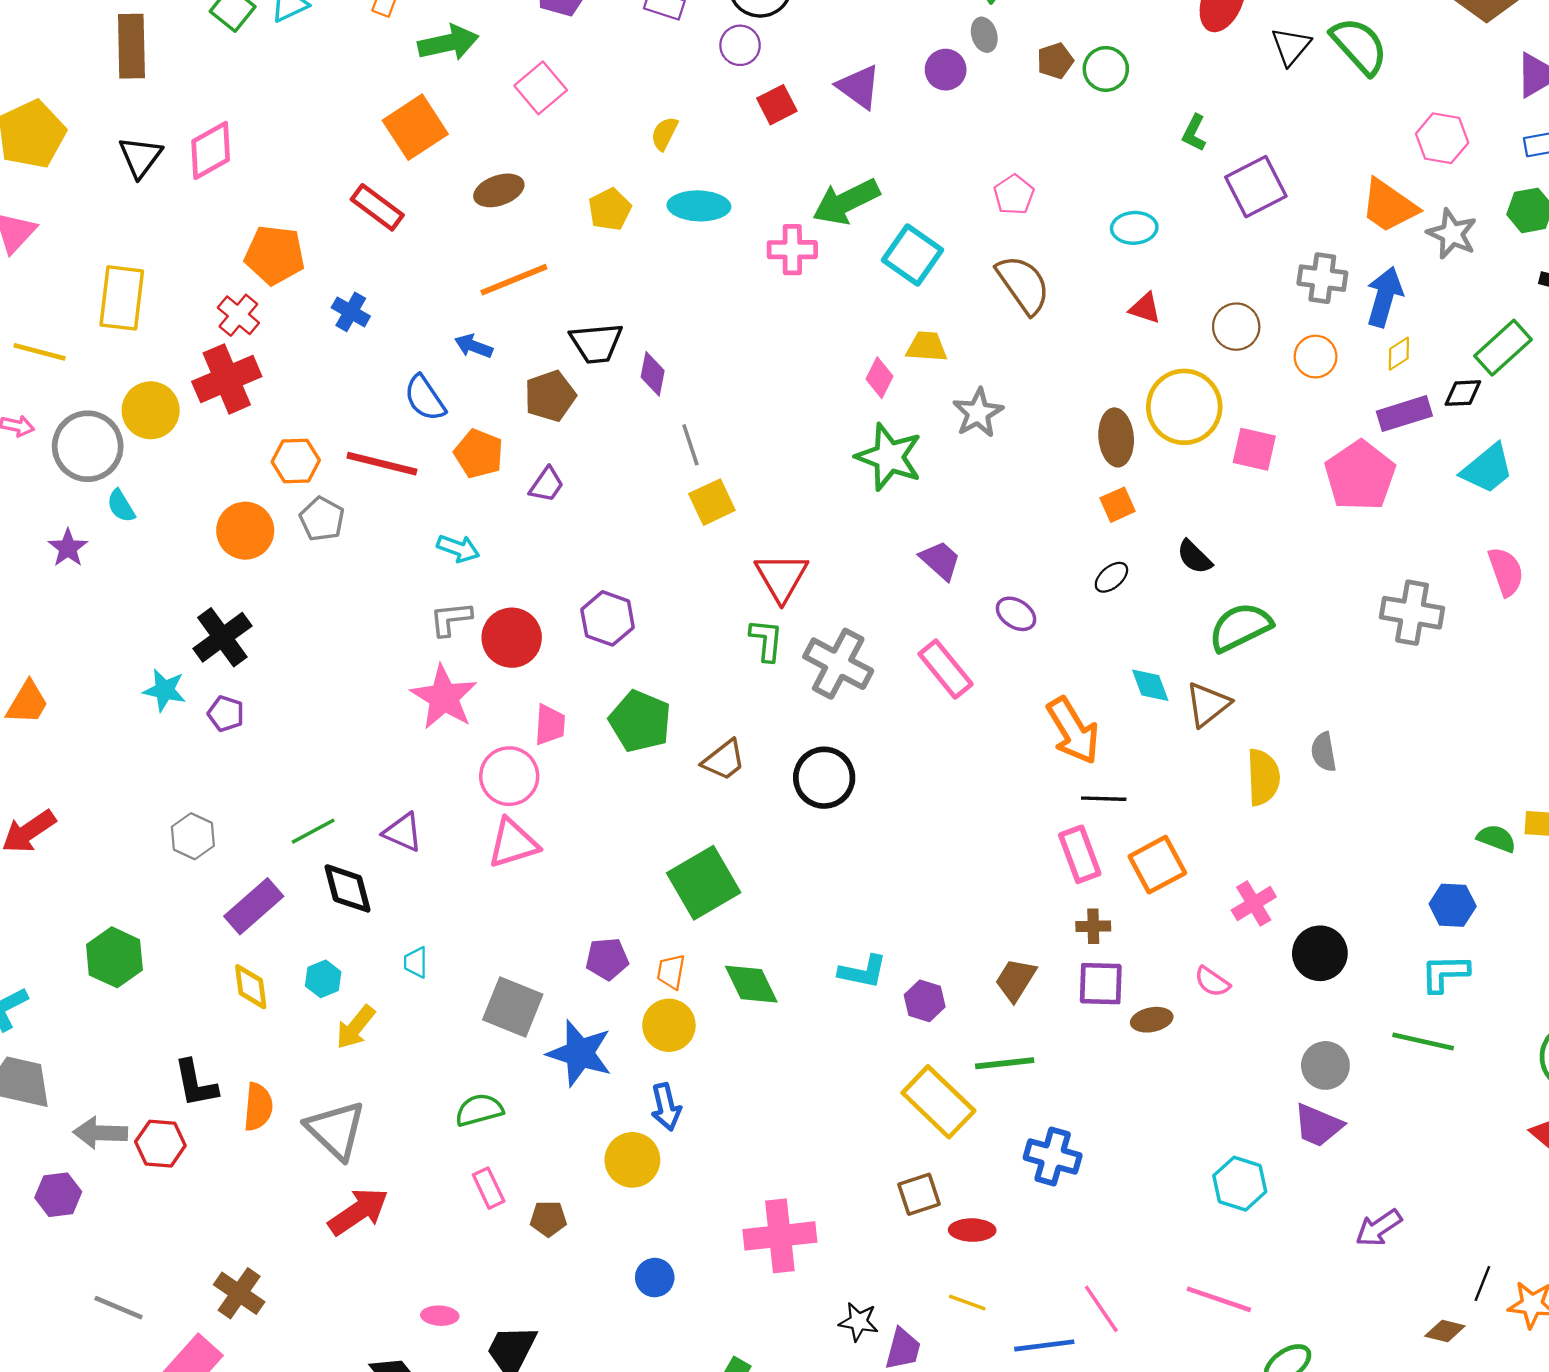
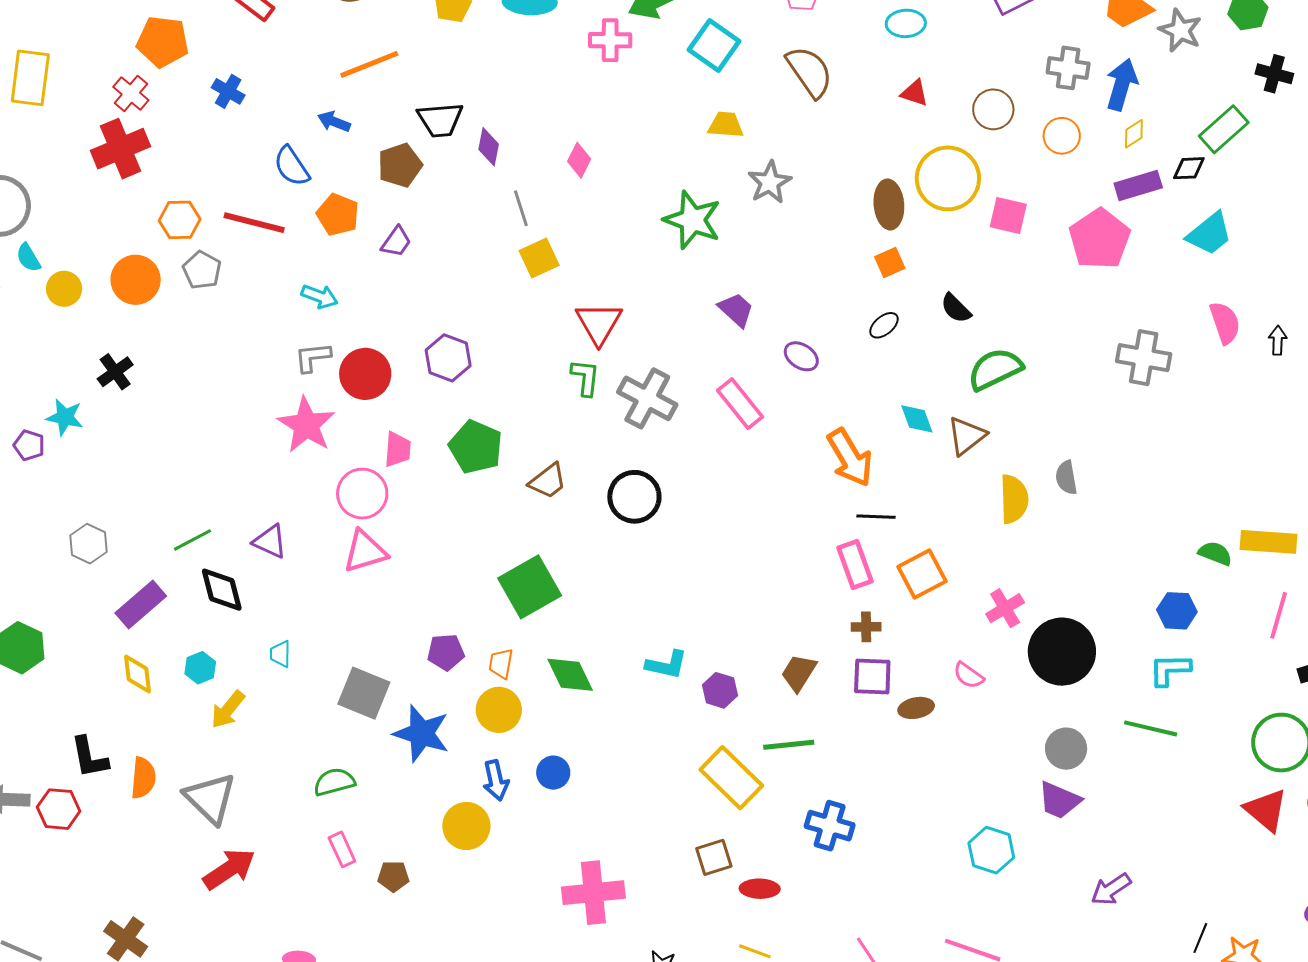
pink diamond: (880, 378) -> (579, 160), moved
yellow circle: (151, 410) -> (64, 289), moved, size x0.7
black cross: (222, 637) -> (115, 372), size x0.7
purple pentagon: (226, 714) -> (29, 445), moved
black circle: (1320, 953) -> (1062, 652), size x1.4
blue circle: (655, 1278) -> (553, 773), moved

